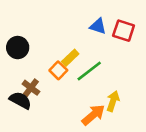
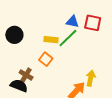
black circle: (18, 48) -> (14, 35), moved
yellow rectangle: (70, 58) -> (51, 40), moved, turned 56
green line: (89, 71) -> (68, 38), moved

